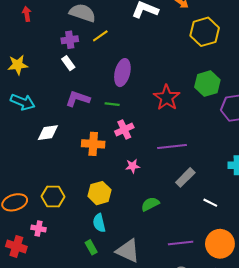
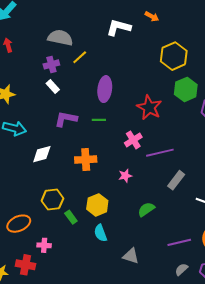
yellow hexagon: (205, 32) -> (174, 56), moved
pink cross: (124, 129) -> (133, 140), moved
yellow hexagon: (53, 197) -> (52, 200), moved
green rectangle: (91, 247) -> (71, 217), moved
gray triangle: (128, 251) -> (131, 256), size x0.7

